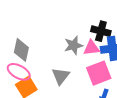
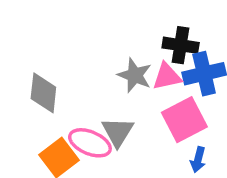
gray star: (74, 45) -> (135, 75), turned -30
pink ellipse: (19, 72) -> (90, 143), moved

